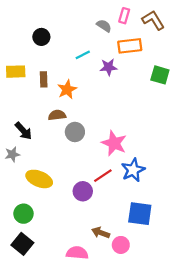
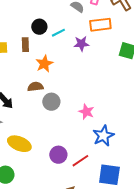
black circle: (41, 37) -> (39, 27), moved
brown rectangle: (44, 79) -> (25, 45), moved
pink star: (114, 143) -> (86, 112), size x0.7
red line: (103, 176) -> (80, 161), moved

